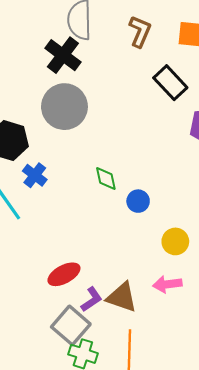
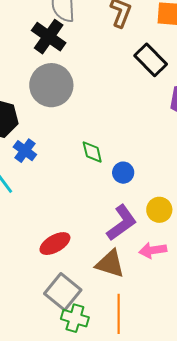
purple L-shape: (91, 299) -> (122, 223), moved, size x1.5

